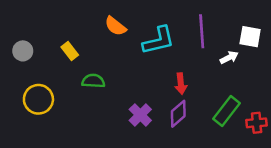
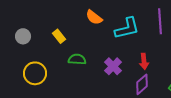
purple cross: (140, 115) -> (113, 66), moved

